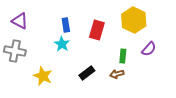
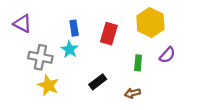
gray cross: (15, 51) -> (40, 57), moved
brown arrow: (117, 74) -> (132, 93), moved

